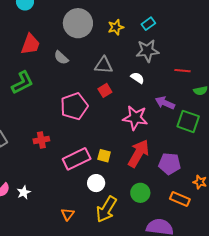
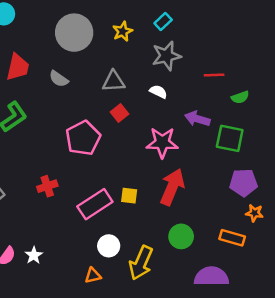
purple pentagon: (170, 164) -> (244, 183), moved
white circle: (96, 183) -> (109, 246), moved
orange triangle: (68, 214) -> (93, 276), turned 48

